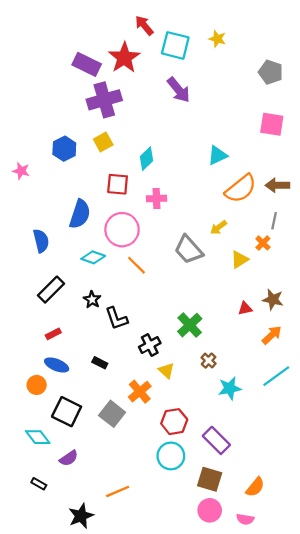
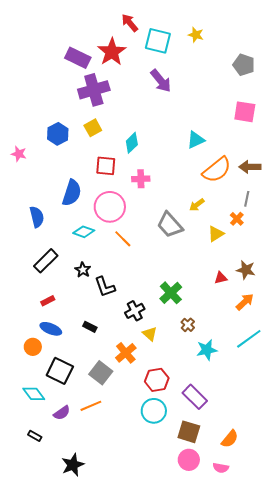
orange line: (118, 491) -> (91, 406), moved

